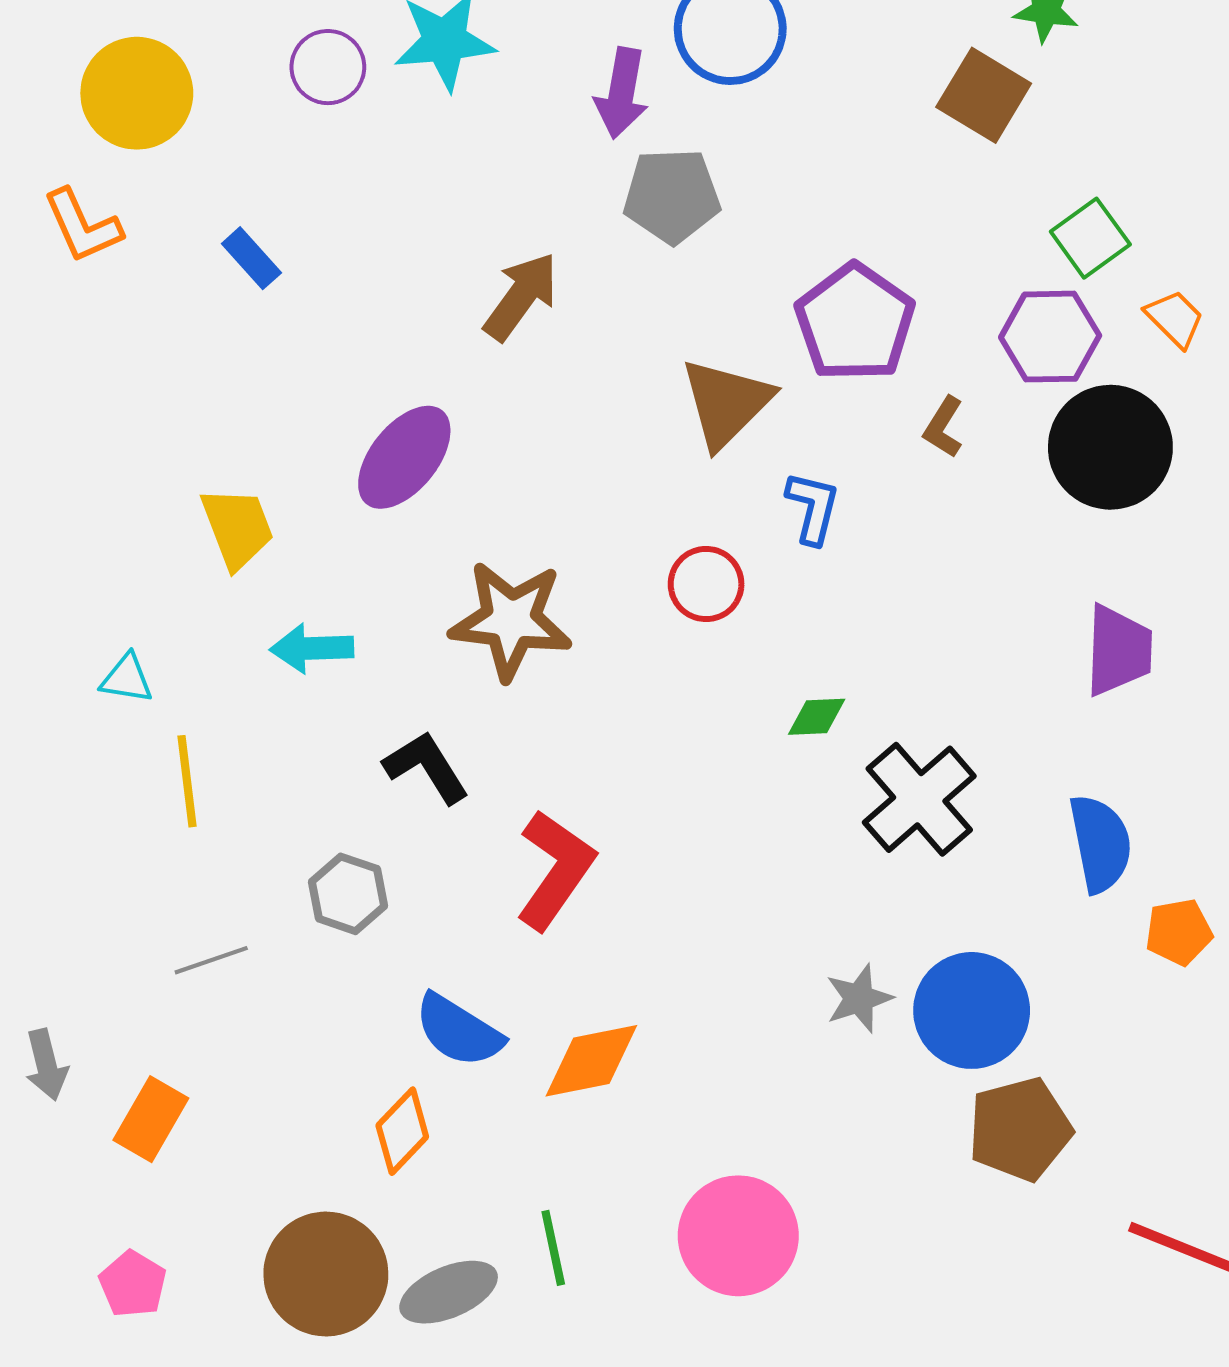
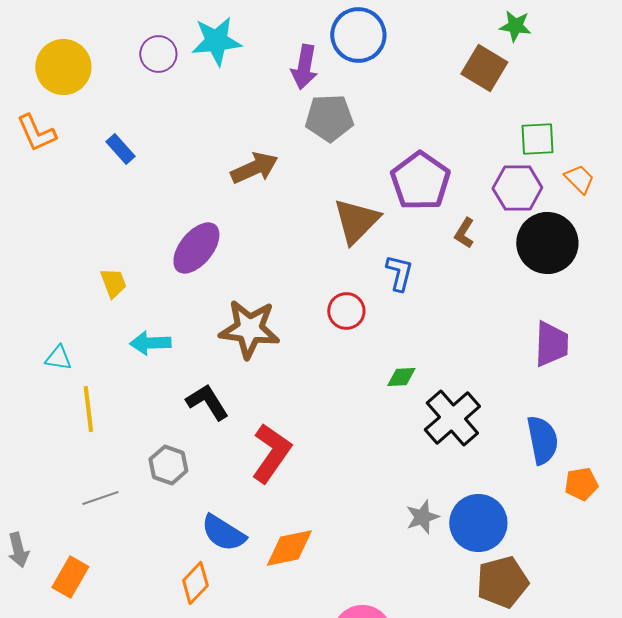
green square: (1090, 238) -> (537, 139), turned 33
brown arrow: (521, 296) -> (254, 168), turned 30
yellow trapezoid: (237, 528) -> (113, 283), size x0.7

